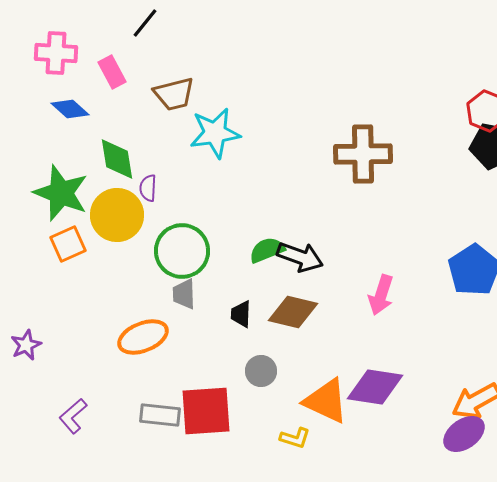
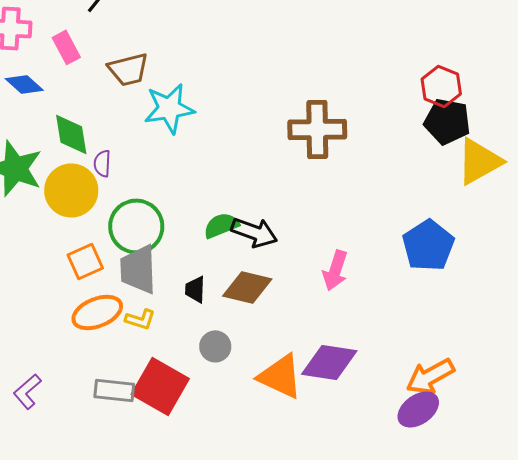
orange square: (68, 244) -> (85, 261), moved
gray trapezoid: (184, 294) -> (138, 269), size x1.6
red square: (206, 411) -> (160, 386), turned 34
yellow L-shape: (295, 438) -> (140, 319), moved

